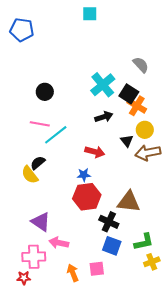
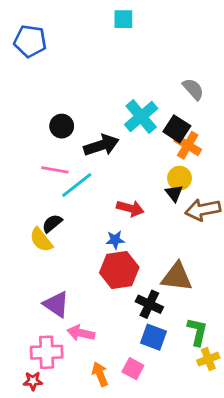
black arrow: (104, 117) -> (101, 145), moved, size x1.4
yellow circle: (145, 130) -> (180, 178), moved
green L-shape: (144, 242) -> (197, 332), turned -65
pink square: (97, 269) -> (133, 369), turned 35

